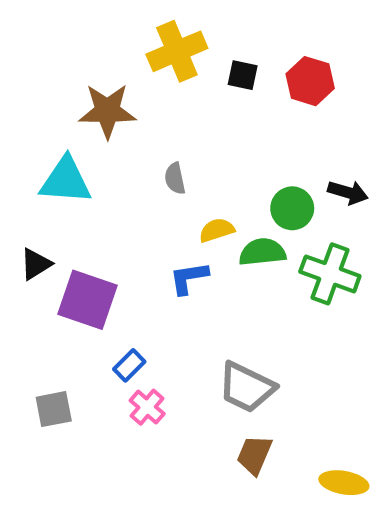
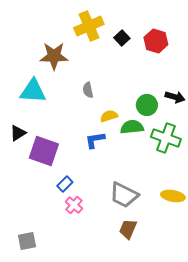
black square: (243, 75) -> (122, 38), turned 35
gray square: (54, 409) -> (27, 241), moved
yellow ellipse: (344, 483) -> (173, 196), moved

